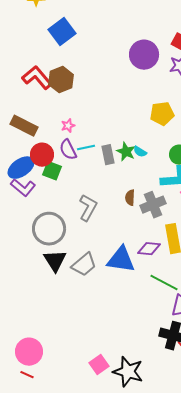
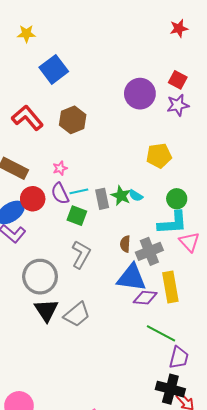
brown hexagon: (61, 80) -> (73, 120), moved
green square: (52, 171) -> (77, 216), moved
blue triangle: (121, 260) -> (132, 278), moved

